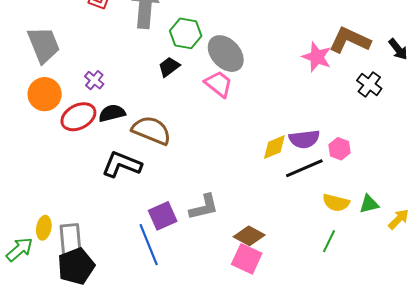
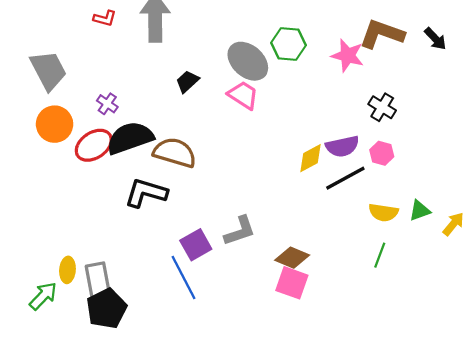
green hexagon: (186, 33) -> (289, 44), moved
black cross: (369, 84) -> (382, 107), moved
black semicircle: (112, 113) -> (130, 138), size x1.6

